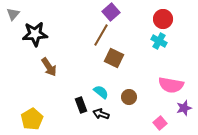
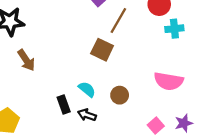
brown line: (101, 35) -> (118, 21), moved
cyan cross: (159, 41) -> (174, 29), moved, turned -35
purple star: (184, 108) -> (184, 123), moved

